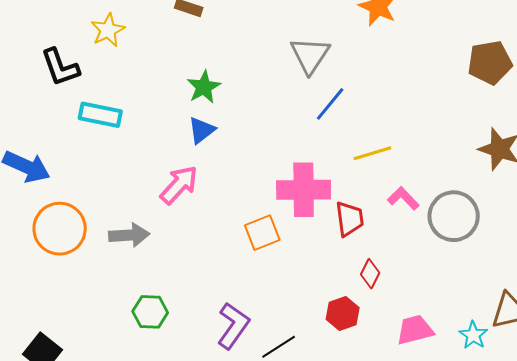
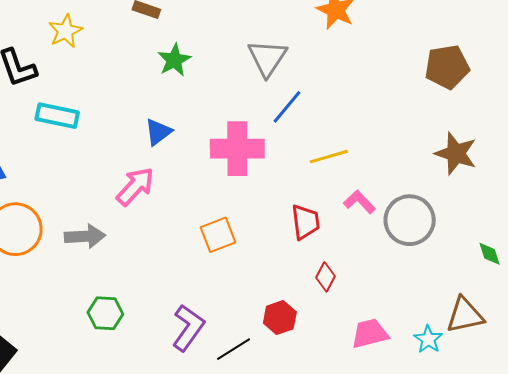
green star: (204, 87) -> (174, 60), moved
pink cross: (304, 190) -> (237, 149), moved
red hexagon: (343, 314) -> (280, 318), moved

